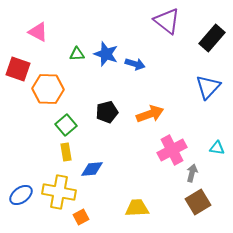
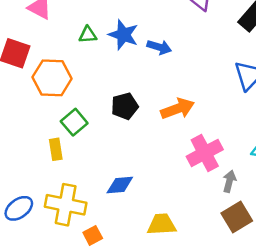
yellow rectangle: (66, 152) -> (56, 149), moved
blue diamond: (92, 169) -> (120, 185), moved

